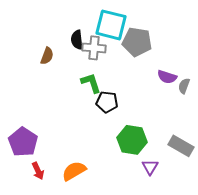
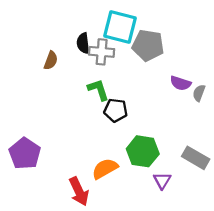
red arrow: (38, 171) -> (79, 191), moved, size x1.5
orange semicircle: (74, 171) -> (105, 169), moved

